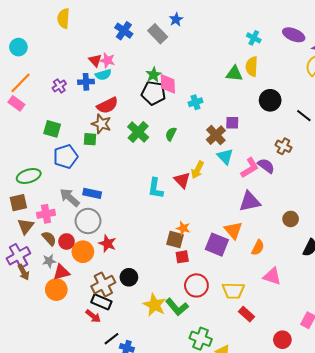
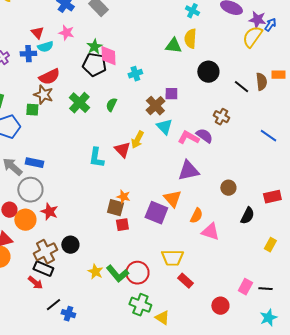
pink star: (107, 60) -> (66, 33), moved
pink L-shape: (250, 168) -> (188, 138), turned -120
pink triangle: (272, 276) -> (210, 232), moved
red circle: (196, 285) -> (137, 273), moved
yellow star: (155, 305) -> (95, 272), size x0.7

